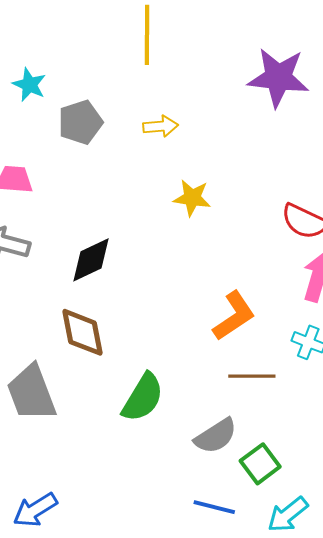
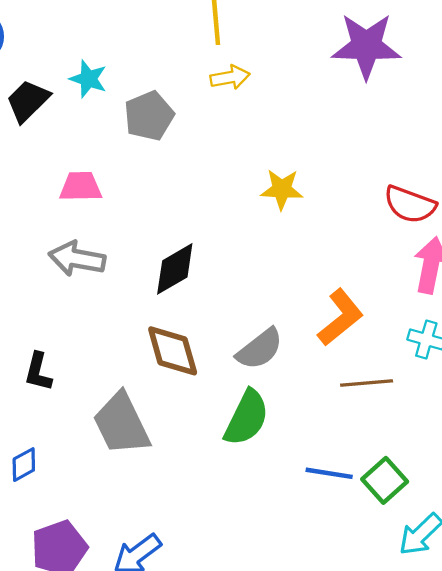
yellow arrow: (161, 126) -> (230, 77), moved
gray semicircle: (216, 436) -> (260, 349), moved
blue line: (214, 507) -> (329, 473), moved

